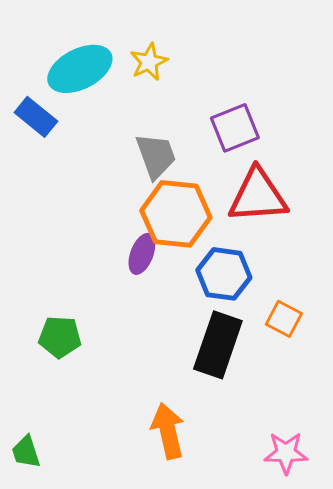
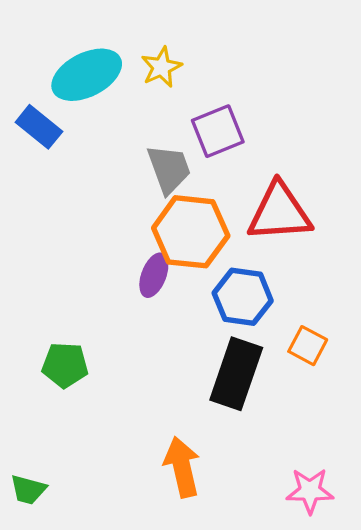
purple square: (235, 128) -> (218, 131), moved
green trapezoid: (26, 452) -> (28, 490), turned -57

